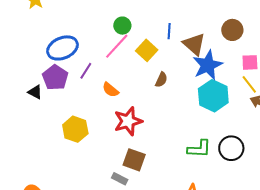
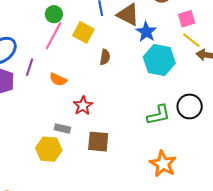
blue star: (208, 65) -> (146, 32), size x0.7
red star: (128, 121) -> (83, 106), size x0.7
yellow hexagon: (75, 129) -> (49, 149), moved
gray rectangle: (120, 179) -> (62, 128), moved

